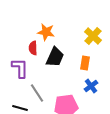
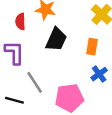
red semicircle: (33, 48) -> (20, 22), moved

